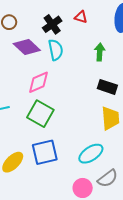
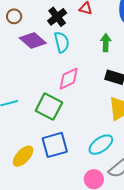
pink diamond: (38, 82) -> (69, 79), moved

